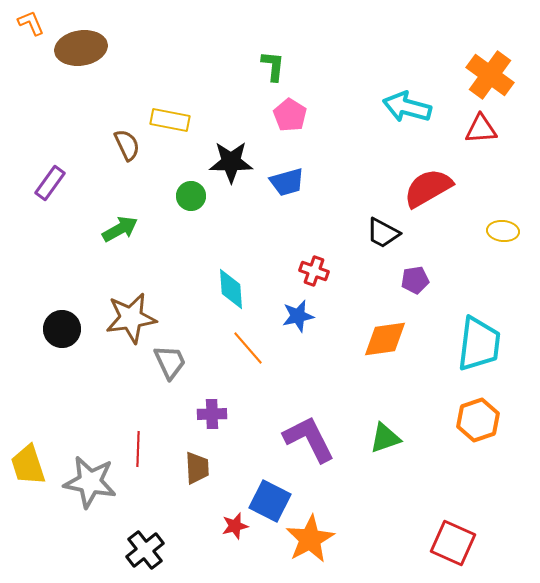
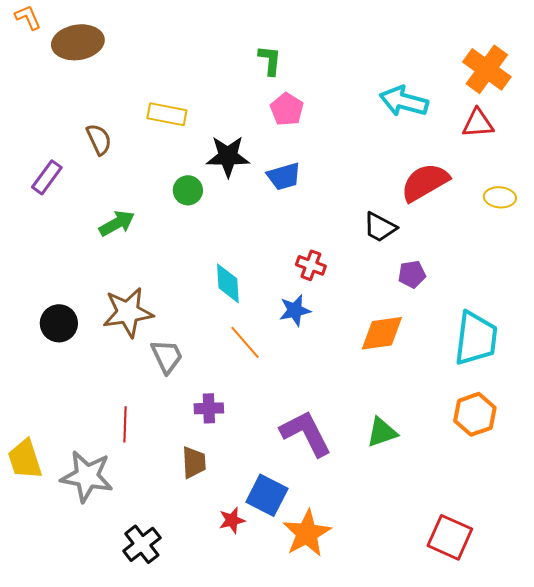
brown semicircle: (127, 145) -> (99, 139), moved
yellow ellipse: (503, 231) -> (500, 197), moved
red line: (138, 449) -> (125, 424), moved

